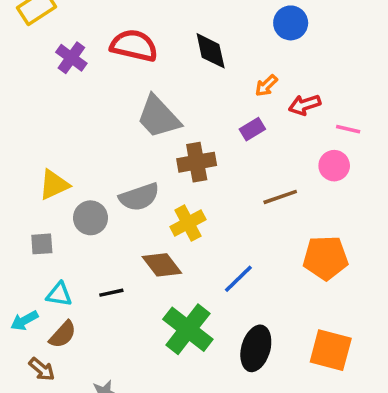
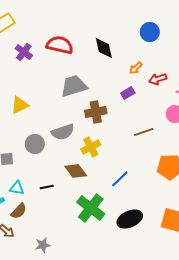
gray trapezoid: (158, 117) -> (74, 86), turned 116
yellow triangle: (54, 185) -> (20, 105), moved
black ellipse: (256, 348) -> (130, 219), turned 50

